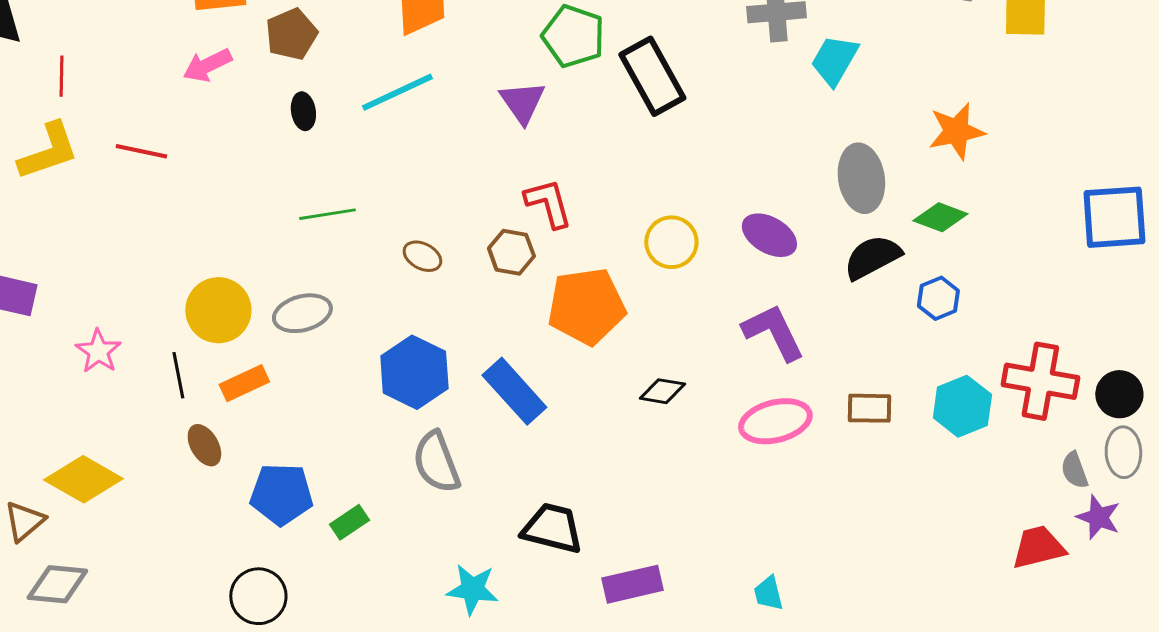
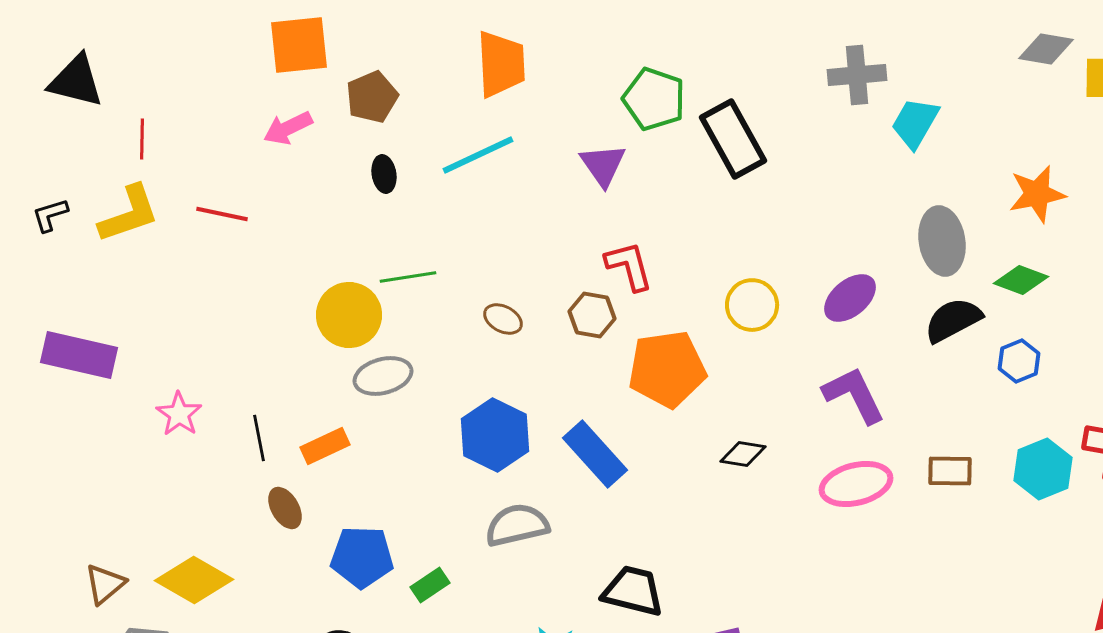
purple ellipse: (769, 235) -> (850, 298), turned -70
yellow circle: (218, 310) -> (349, 315), moved
gray semicircle: (436, 462) -> (517, 525), turned 98
yellow diamond: (83, 479) -> (194, 580), moved

